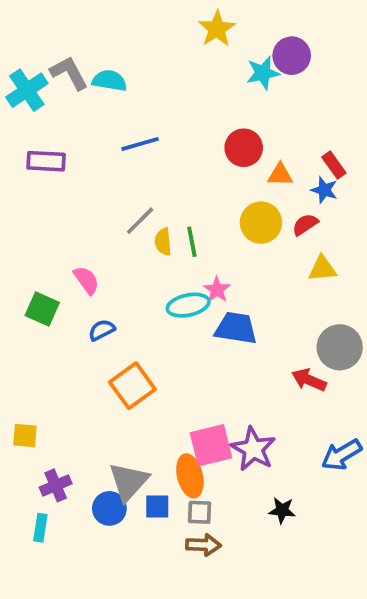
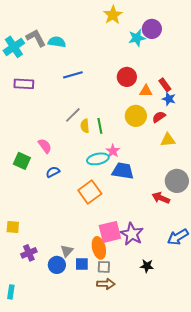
red rectangle: (334, 165) -> (165, 85), moved
orange square: (132, 386) -> (90, 192), moved
gray triangle: (129, 482) -> (67, 251), size x0.6
cyan rectangle: (40, 528) -> (11, 292), moved

